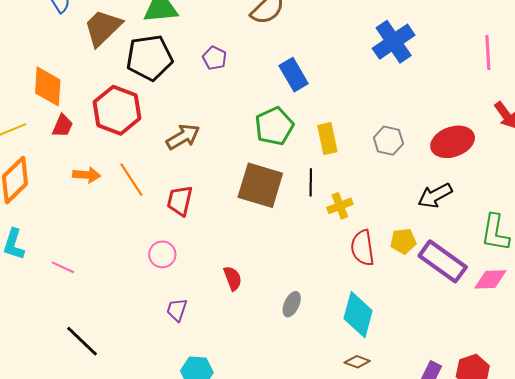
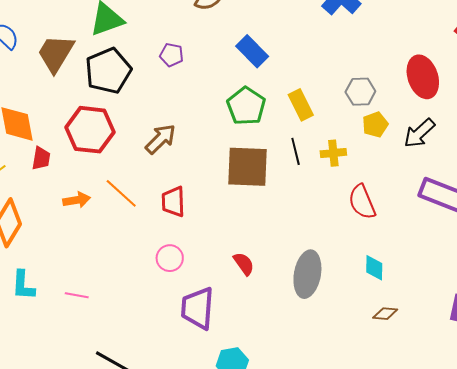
red ellipse: (453, 142) -> (423, 77), turned -75
yellow cross: (340, 206) -> (333, 153), moved, turned 30
yellow pentagon: (403, 241) -> (375, 125), moved
gray ellipse: (292, 304) -> (307, 274), size x1.8
purple trapezoid: (177, 310) -> (198, 308), size x1.8
cyan diamond: (358, 315) -> (374, 268), size x0.6

